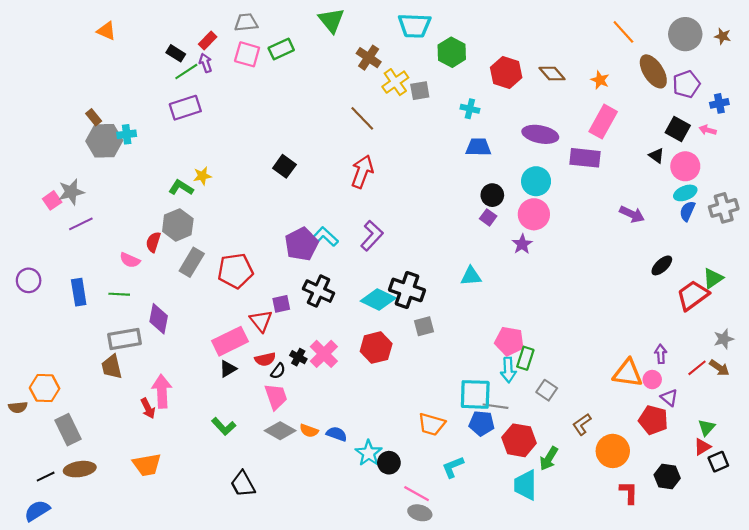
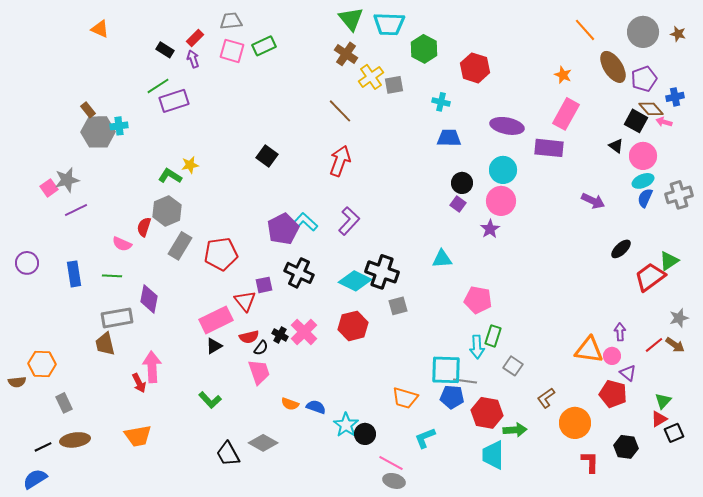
green triangle: (331, 20) -> (351, 19), moved
green line: (186, 71) -> (158, 86), moved
brown diamond: (552, 74) -> (651, 109), moved
pink pentagon: (509, 341) -> (478, 300), moved
gray rectangle: (68, 430) -> (64, 403), size x0.7
gray diamond: (280, 431) -> (263, 443), moved
green arrow: (549, 458) -> (515, 430), turned -125

